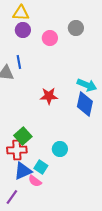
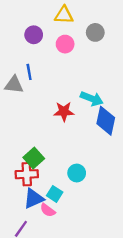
yellow triangle: (21, 13) -> (64, 15), moved
cyan arrow: (87, 85) -> (92, 99), moved

